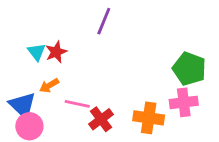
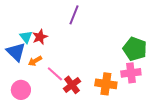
pink line: (77, 104) -> (55, 74), turned 30
blue triangle: (22, 105) -> (16, 52), moved

